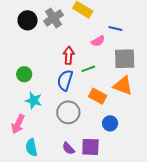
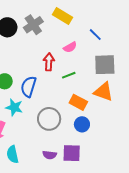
blue line: (115, 28) -> (95, 35), turned 32
pink semicircle: (98, 41) -> (70, 47), moved
blue semicircle: (65, 80) -> (29, 87), moved
blue circle: (110, 123) -> (82, 124), moved
purple semicircle: (68, 148) -> (50, 155), turned -40

